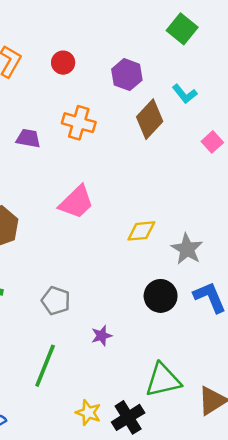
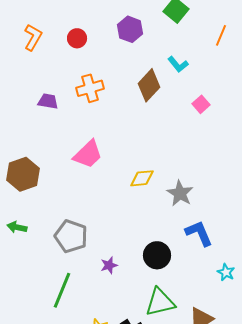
purple hexagon: (127, 75) -> (130, 29), moved
orange cross: (79, 123) -> (90, 88), turned -32
black circle: (161, 296) -> (157, 255), moved
gray pentagon: (56, 301) -> (71, 236), size x1.4

